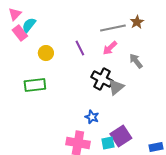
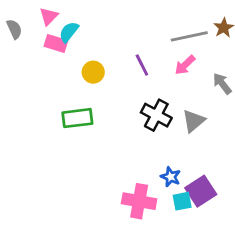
pink rectangle: (20, 33) -> (56, 43), turned -35
black cross: (102, 79) -> (156, 115), moved
blue star: (92, 117) -> (171, 177), moved

